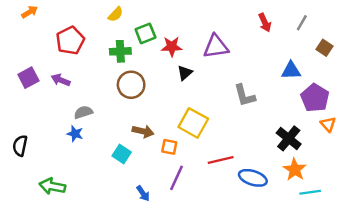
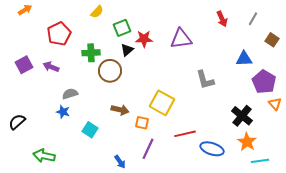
green cross: (120, 51) -> (91, 53), moved
black triangle: (185, 73) -> (127, 50), moved
black semicircle: (20, 146) -> (17, 122), turned 36
cyan square: (122, 154) -> (90, 130), moved

